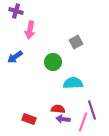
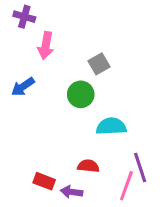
gray square: (76, 42) -> (99, 64), moved
purple arrow: (63, 119) -> (72, 192), moved

